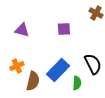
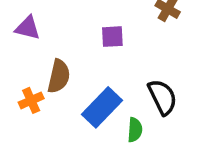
purple triangle: (22, 30) -> (28, 28), moved
brown semicircle: (33, 81) -> (59, 76), moved

